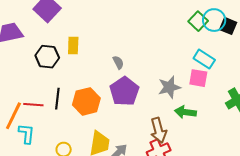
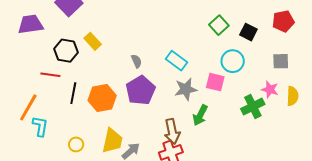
cyan circle: (214, 20) -> (233, 61), moved
yellow rectangle: (73, 46) -> (93, 41), turned -48
cyan rectangle: (204, 59) -> (177, 61), moved
red line: (33, 105) -> (50, 75), moved
green arrow: (185, 112) -> (200, 115), turned -75

